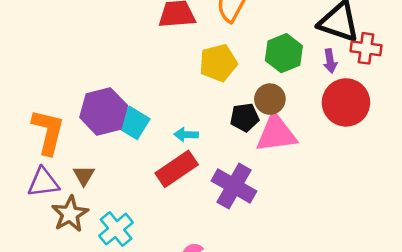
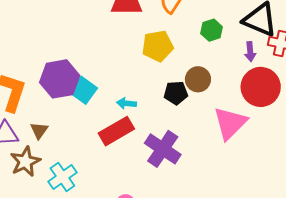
green hexagon: (284, 53) -> (212, 30), moved, size x0.7
pink triangle: (276, 133) -> (230, 123), moved, turned -42

